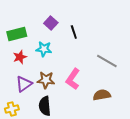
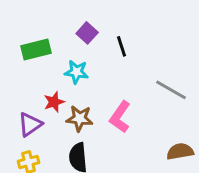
red star: (20, 57) -> (54, 102), moved
purple triangle: (24, 84) -> (30, 124), moved
brown semicircle: (102, 95) -> (180, 151), moved

